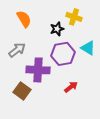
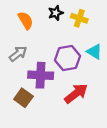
black star: (57, 29) -> (56, 13), moved
red arrow: (71, 87) -> (76, 93), size x1.6

